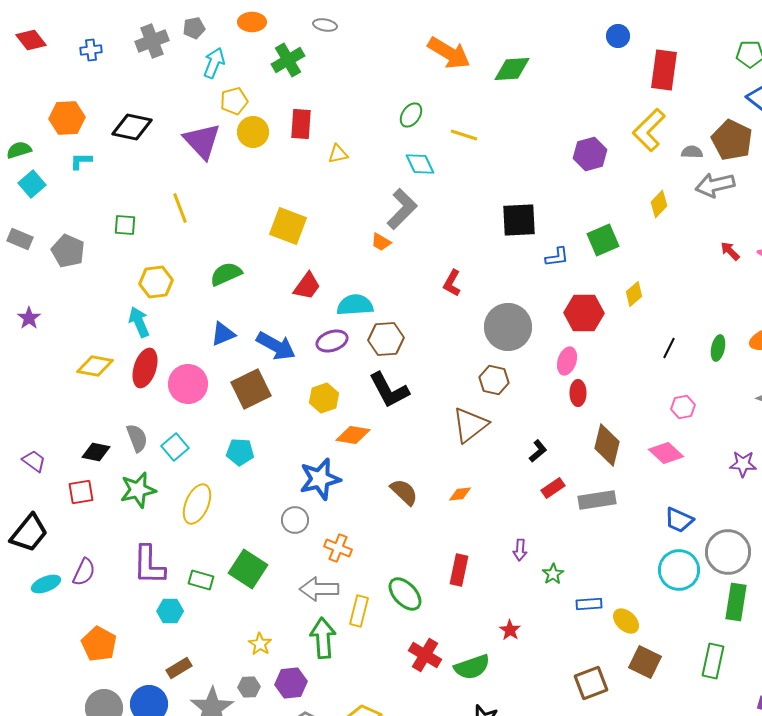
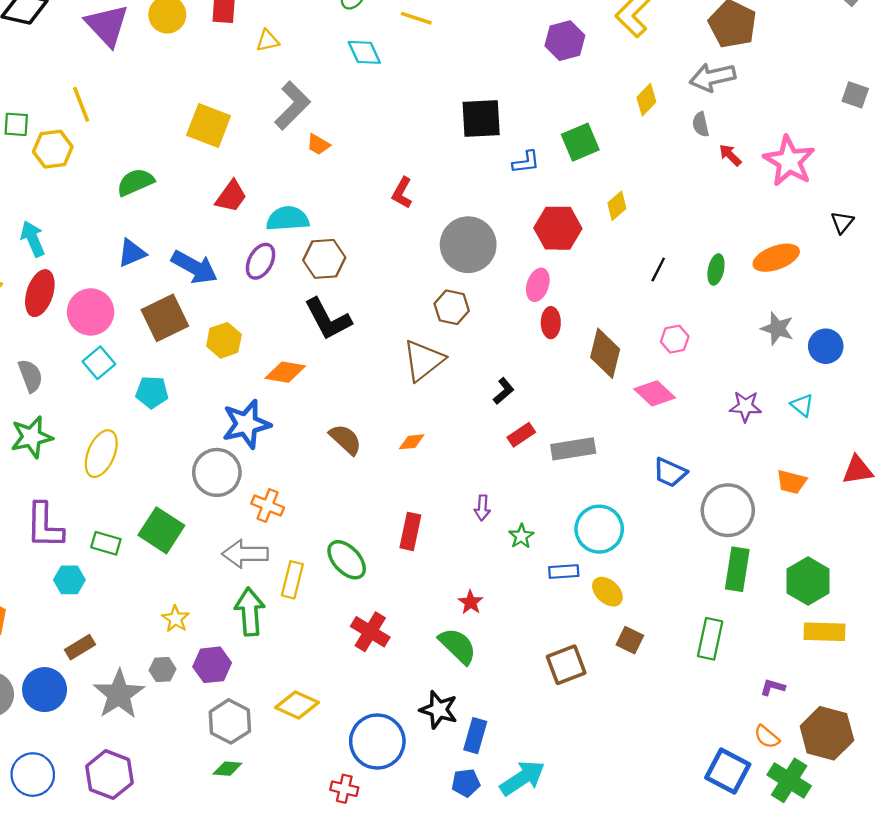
gray semicircle: (692, 152) -> (701, 124), moved, turned -105
gray L-shape: (402, 209) -> (292, 105), moved
yellow hexagon: (156, 282) -> (53, 149), moved
purple ellipse: (332, 341) -> (261, 261), turned -44
yellow hexagon: (324, 398) -> (224, 340), moved
brown diamond: (607, 445) -> (605, 353), moved
cyan square: (175, 447) -> (99, 363), moved
gray circle: (295, 520) -> (217, 472), size x1.5
cyan circle: (679, 570) -> (599, 529), moved
brown square: (645, 662) -> (630, 640), size x0.7
green semicircle: (472, 667) -> (458, 646), moved, turned -117

